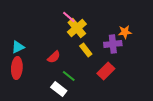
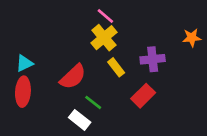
pink line: (69, 17) -> (105, 16), moved
orange star: (125, 32) -> (192, 38), moved
red semicircle: (54, 57) -> (73, 77), size x1.5

